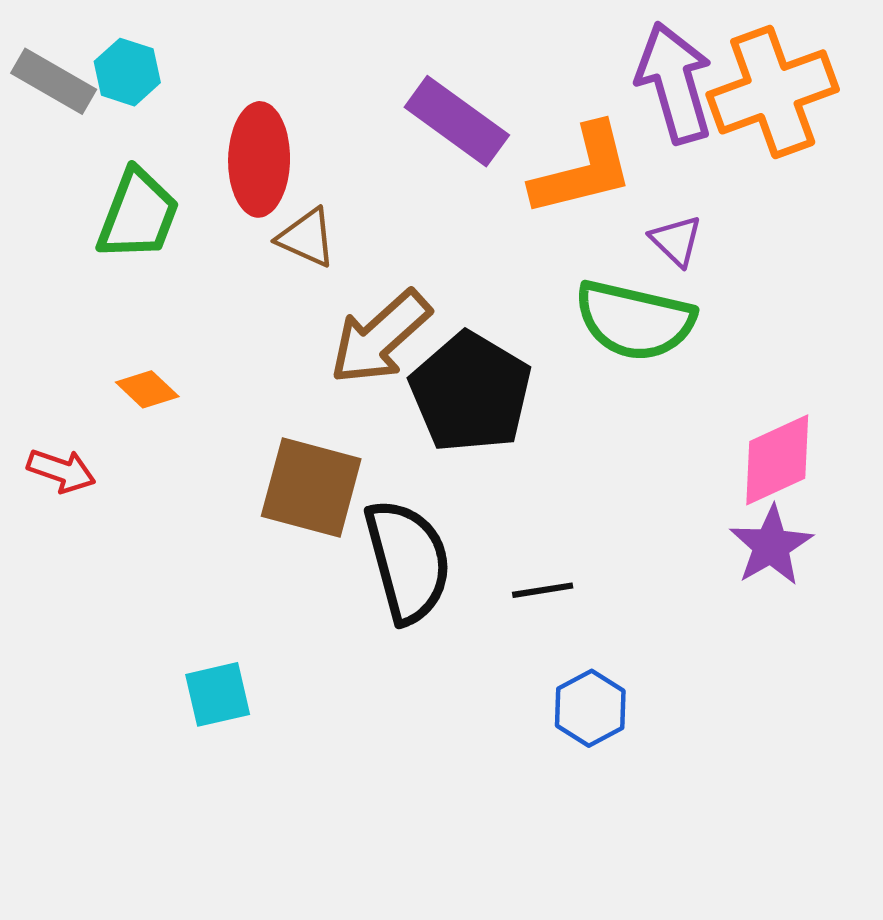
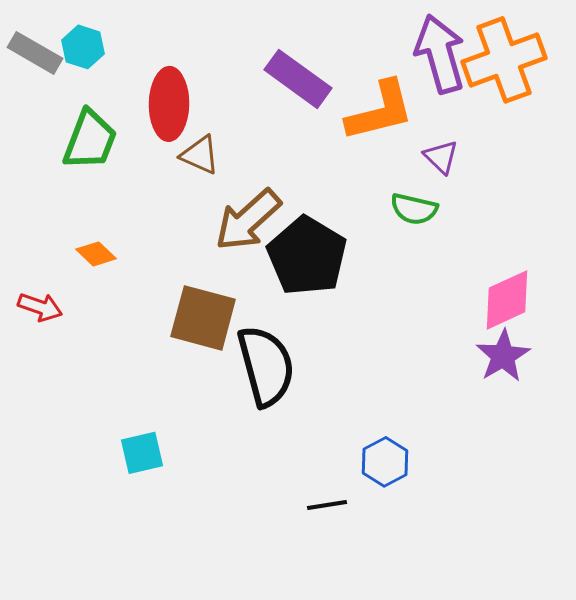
green semicircle: (635, 320) -> (414, 209), size x0.6
black line: (543, 590) -> (327, 505), moved

